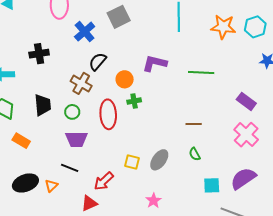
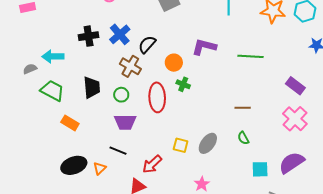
blue cross: (85, 32) -> (120, 34), moved
green cross: (134, 101) -> (183, 84), turned 32

